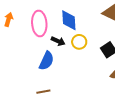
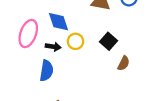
pink ellipse: (39, 23) -> (28, 34), turned 40

